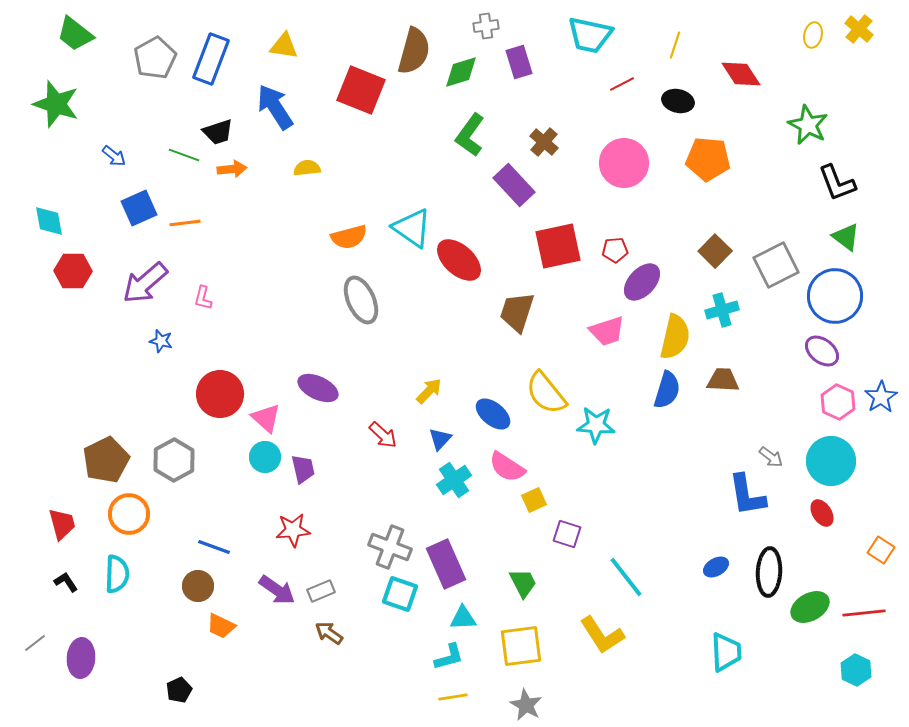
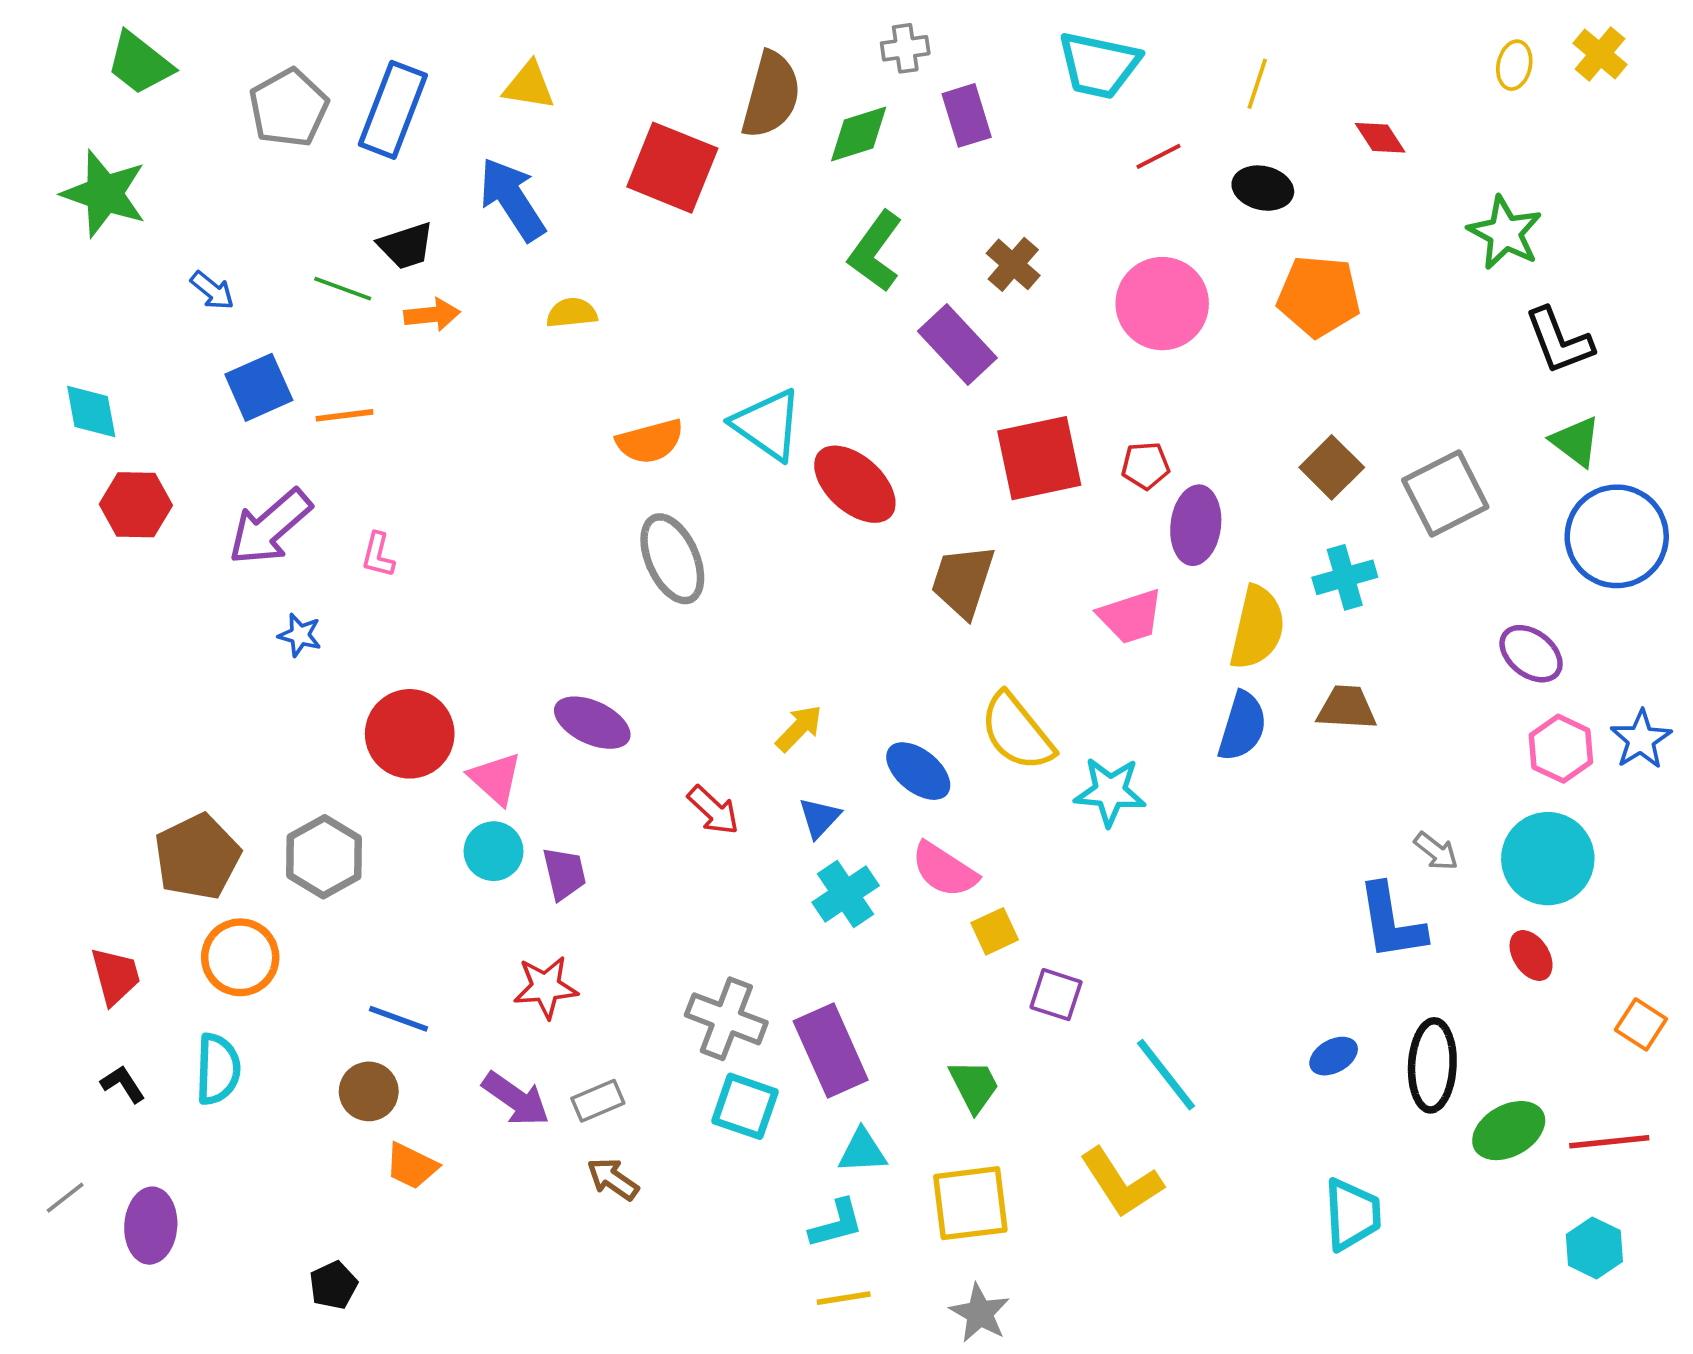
red diamond: (741, 74) -> (1380, 138), size x0.7
purple ellipse: (642, 282) -> (1196, 525), turned -36
blue circle: (835, 296) -> (1617, 536), moved

